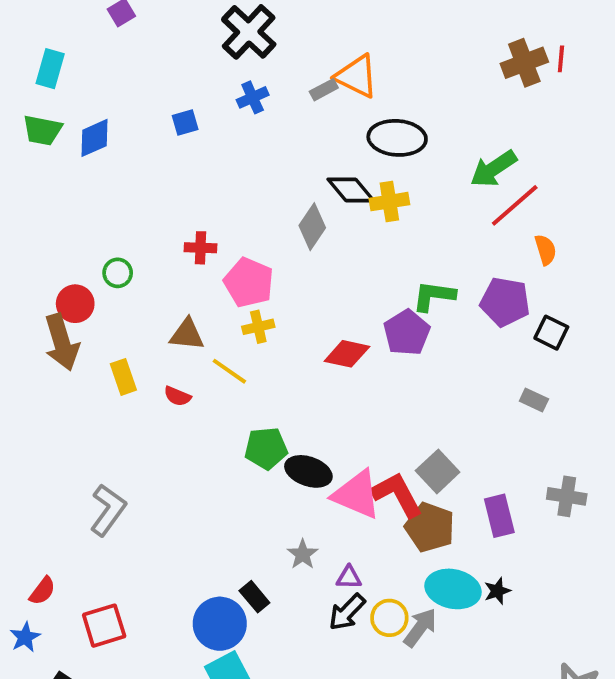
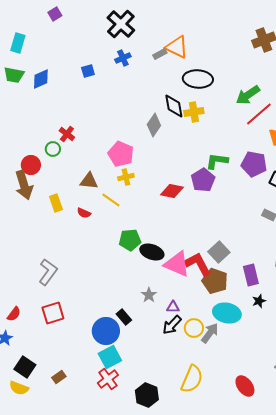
black diamond: (351, 190) -> (174, 106), turned 30
red cross: (200, 248) -> (67, 134), moved, turned 35
black star: (497, 591) -> (259, 301), moved
red square: (104, 626) -> (53, 313), moved

